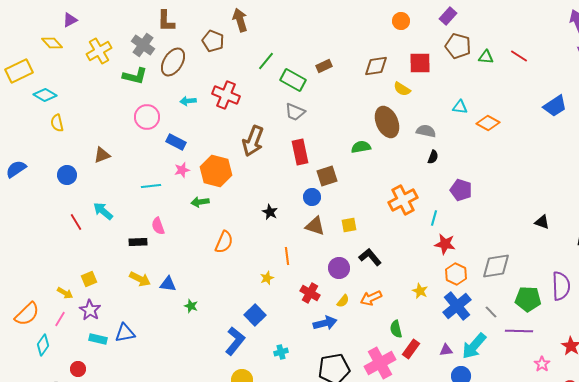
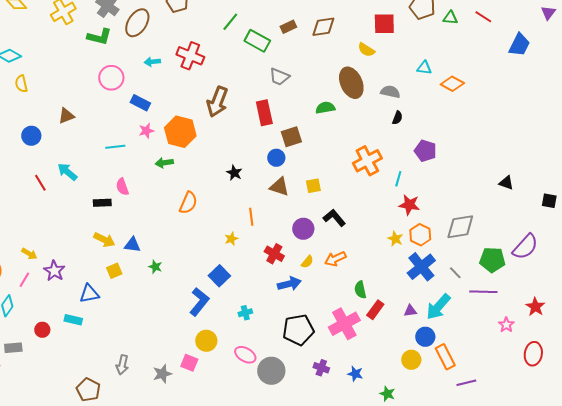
brown diamond: (376, 66) -> (323, 27), moved
blue trapezoid: (555, 106) -> (519, 45), moved, turned -30
gray trapezoid: (295, 112) -> (279, 77), moved
yellow square: (89, 279) -> (114, 271), moved
purple semicircle: (561, 286) -> (525, 247), turned 44
yellow star: (420, 291) -> (395, 239), moved
cyan rectangle: (98, 339) -> (73, 320), moved

